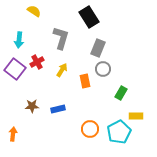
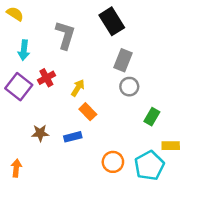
yellow semicircle: (34, 11) -> (15, 14), moved
gray L-shape: (61, 38) -> (65, 35), moved
orange rectangle: (85, 81) -> (88, 112), moved, turned -32

